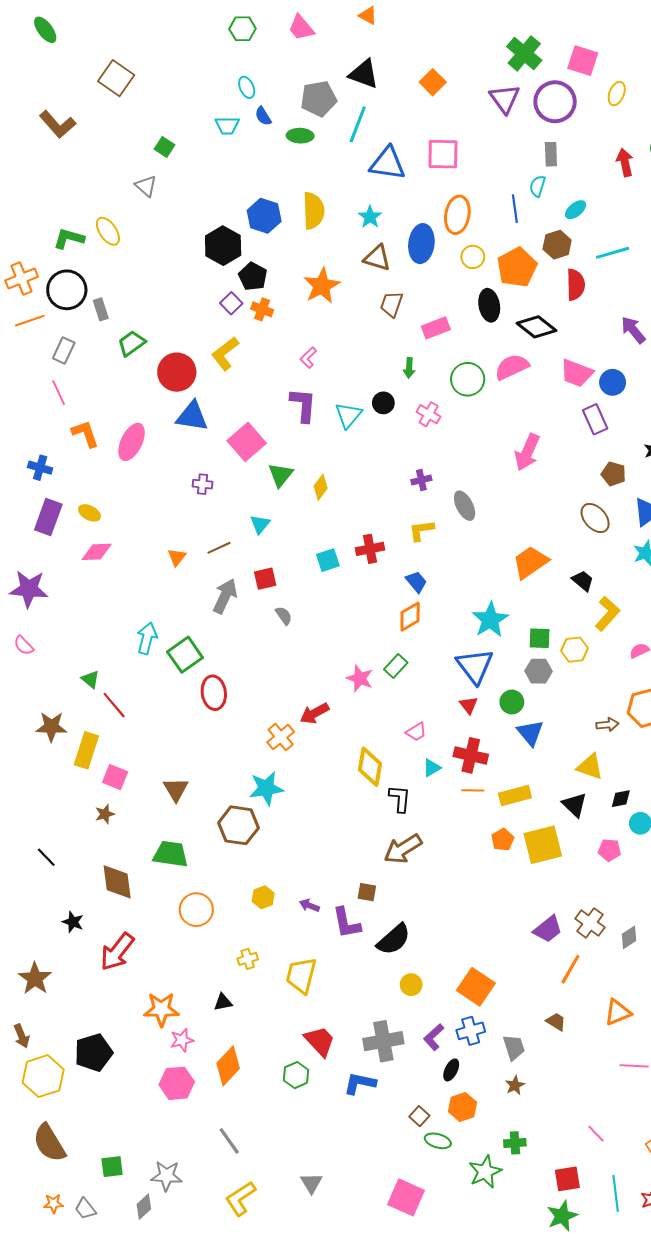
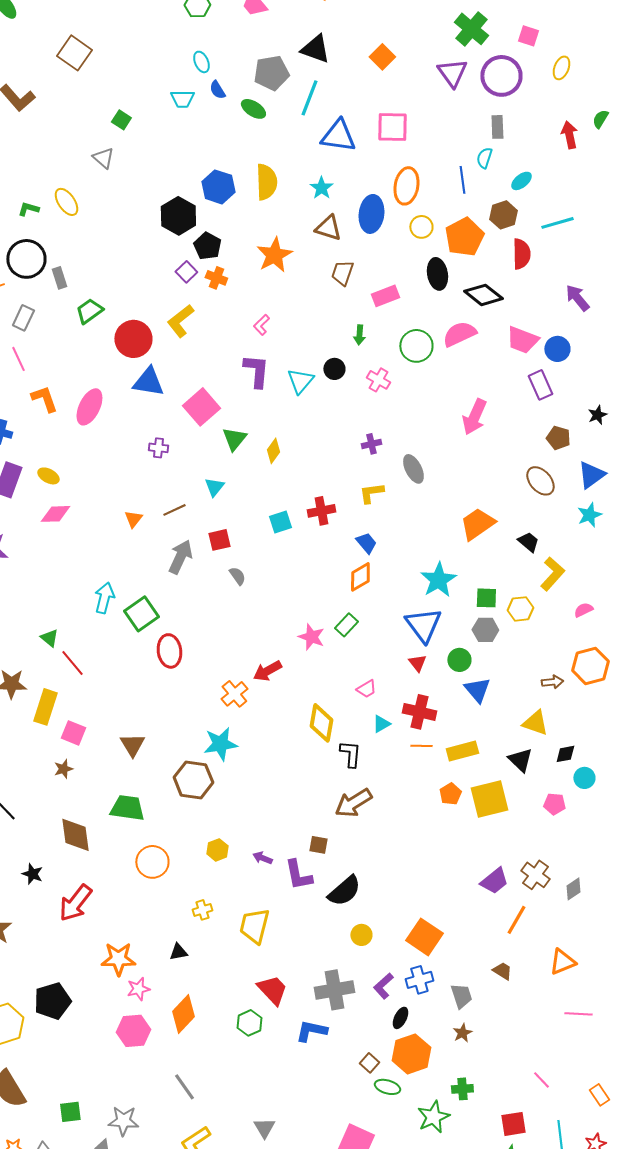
pink square: (583, 61) -> (528, 36), size x0.7
green ellipse: (300, 136) -> (253, 109), turned 30
green L-shape: (69, 238) -> (28, 209), size x0.7
orange hexagon: (463, 1107) -> (411, 1054), size x1.4

